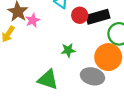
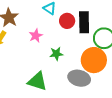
black rectangle: (98, 17) -> (84, 22), turned -75
pink star: (33, 20) -> (36, 36), moved

